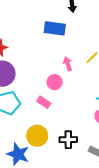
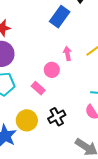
blue rectangle: (55, 28) -> (60, 17), turned -70
black cross: (68, 140) -> (57, 117), moved, turned -36

